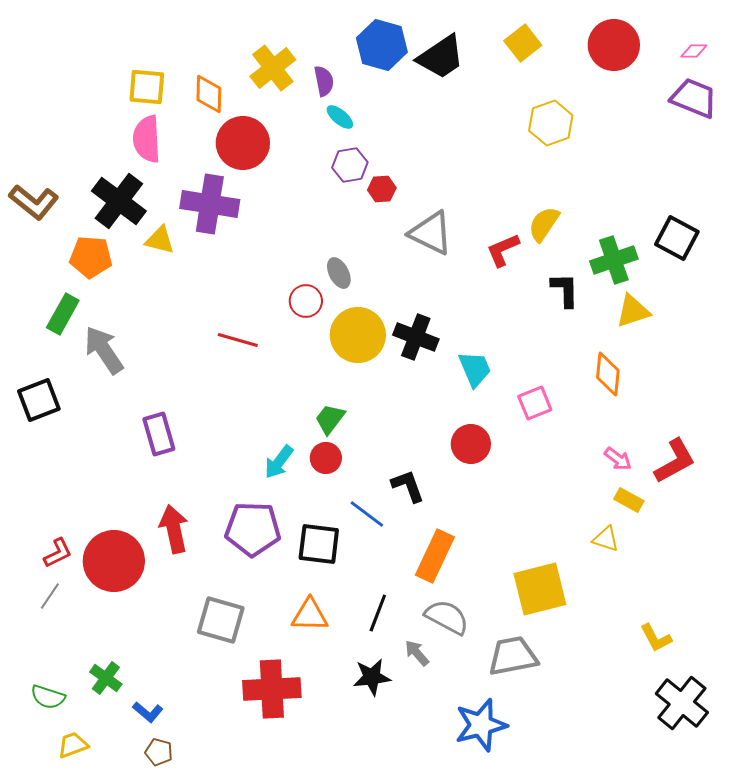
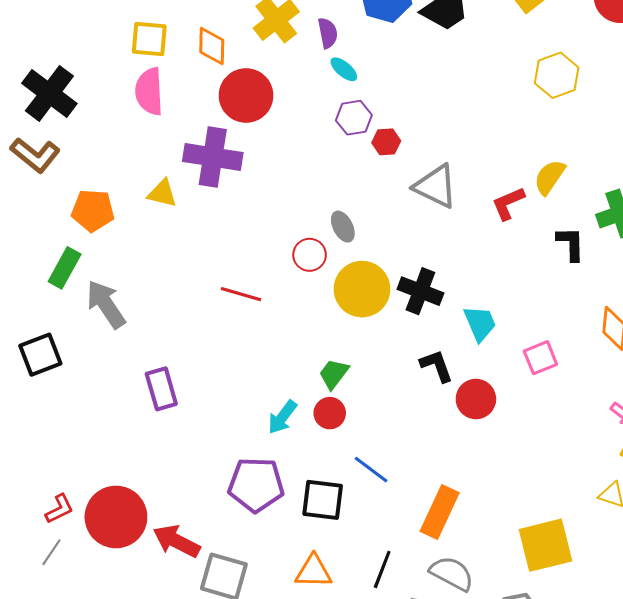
black cross: (119, 201) -> (49, 93), moved
black L-shape: (408, 486) -> (437, 366), moved
red arrow: (174, 529) -> (176, 541), moved, turned -51

